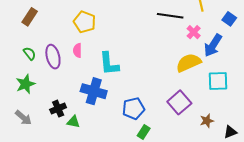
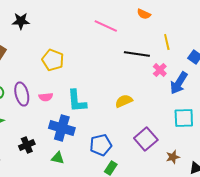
pink semicircle: (77, 50) -> (46, 97), moved, turned -96
yellow semicircle: (188, 63) -> (124, 101), moved, size x0.7
green triangle: (73, 122) -> (58, 158), moved

